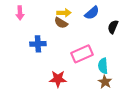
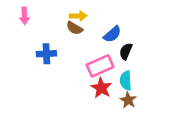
blue semicircle: (92, 13) -> (112, 34), moved
black semicircle: (113, 27) -> (126, 51), moved
red star: (58, 79) -> (101, 88), moved, turned 30

